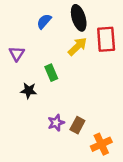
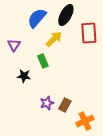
black ellipse: (79, 18) -> (66, 15), turned 45
blue semicircle: (44, 21) -> (37, 18), size x1.5
yellow arrow: (77, 46) -> (54, 39), moved

